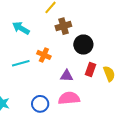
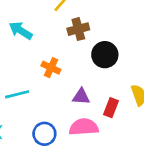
cyan line: (21, 63) -> (17, 94), moved
red rectangle: (91, 70) -> (111, 108), moved

